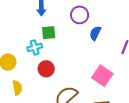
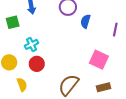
green square: (49, 33) -> (13, 22), moved
red circle: (46, 69) -> (37, 64), moved

